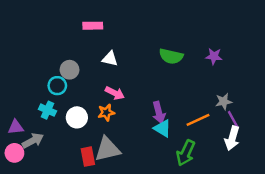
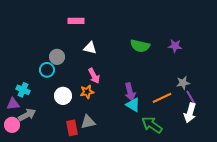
pink arrow: (115, 93) -> (94, 76), turned 35
cyan cross: (47, 110) -> (23, 90), moved
gray triangle: (107, 149) -> (88, 122), size x0.7
green arrow: (186, 153) -> (152, 125), turned 100

